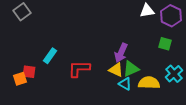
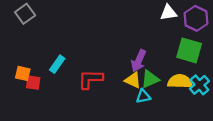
green square: (165, 44) -> (189, 50), size x1.6
orange square: (20, 79) -> (23, 73), moved, turned 32
yellow semicircle: (149, 83) -> (180, 81), moved
cyan triangle: (125, 84) -> (143, 96), turned -40

